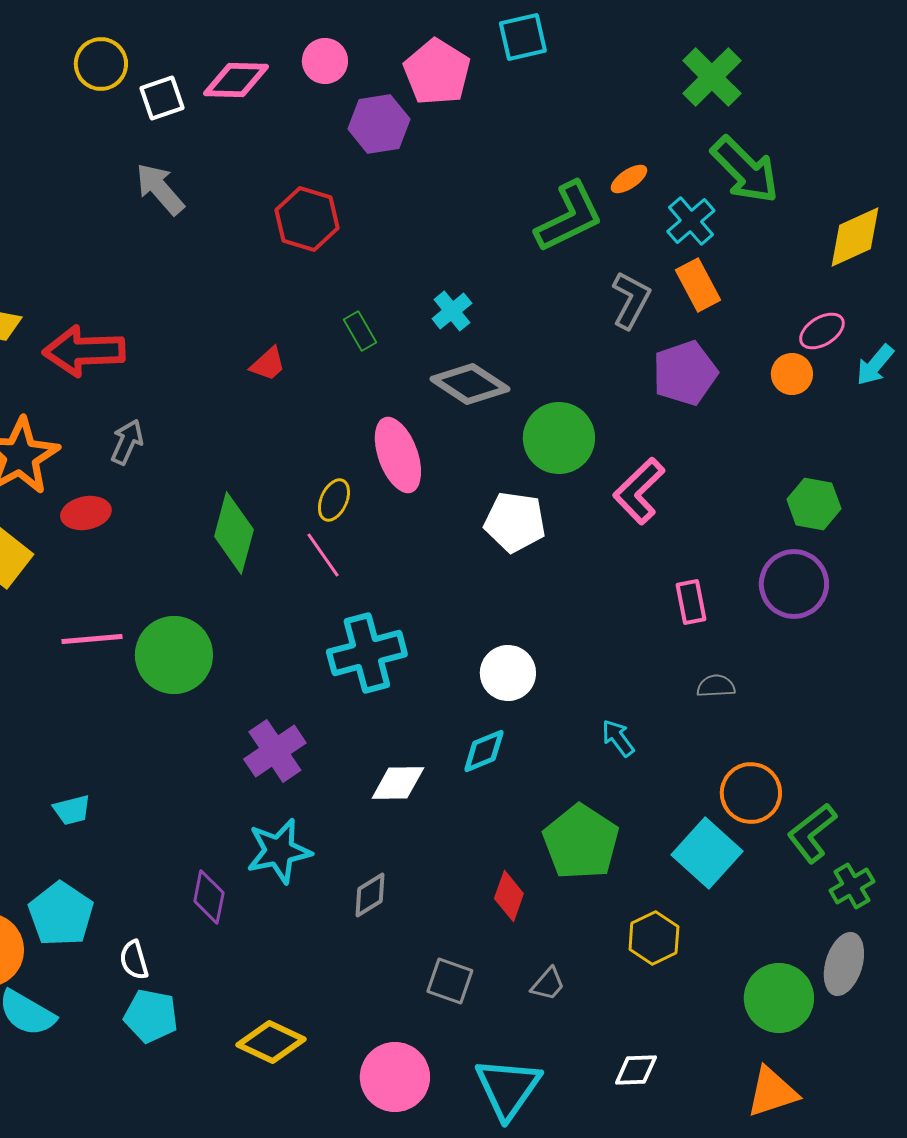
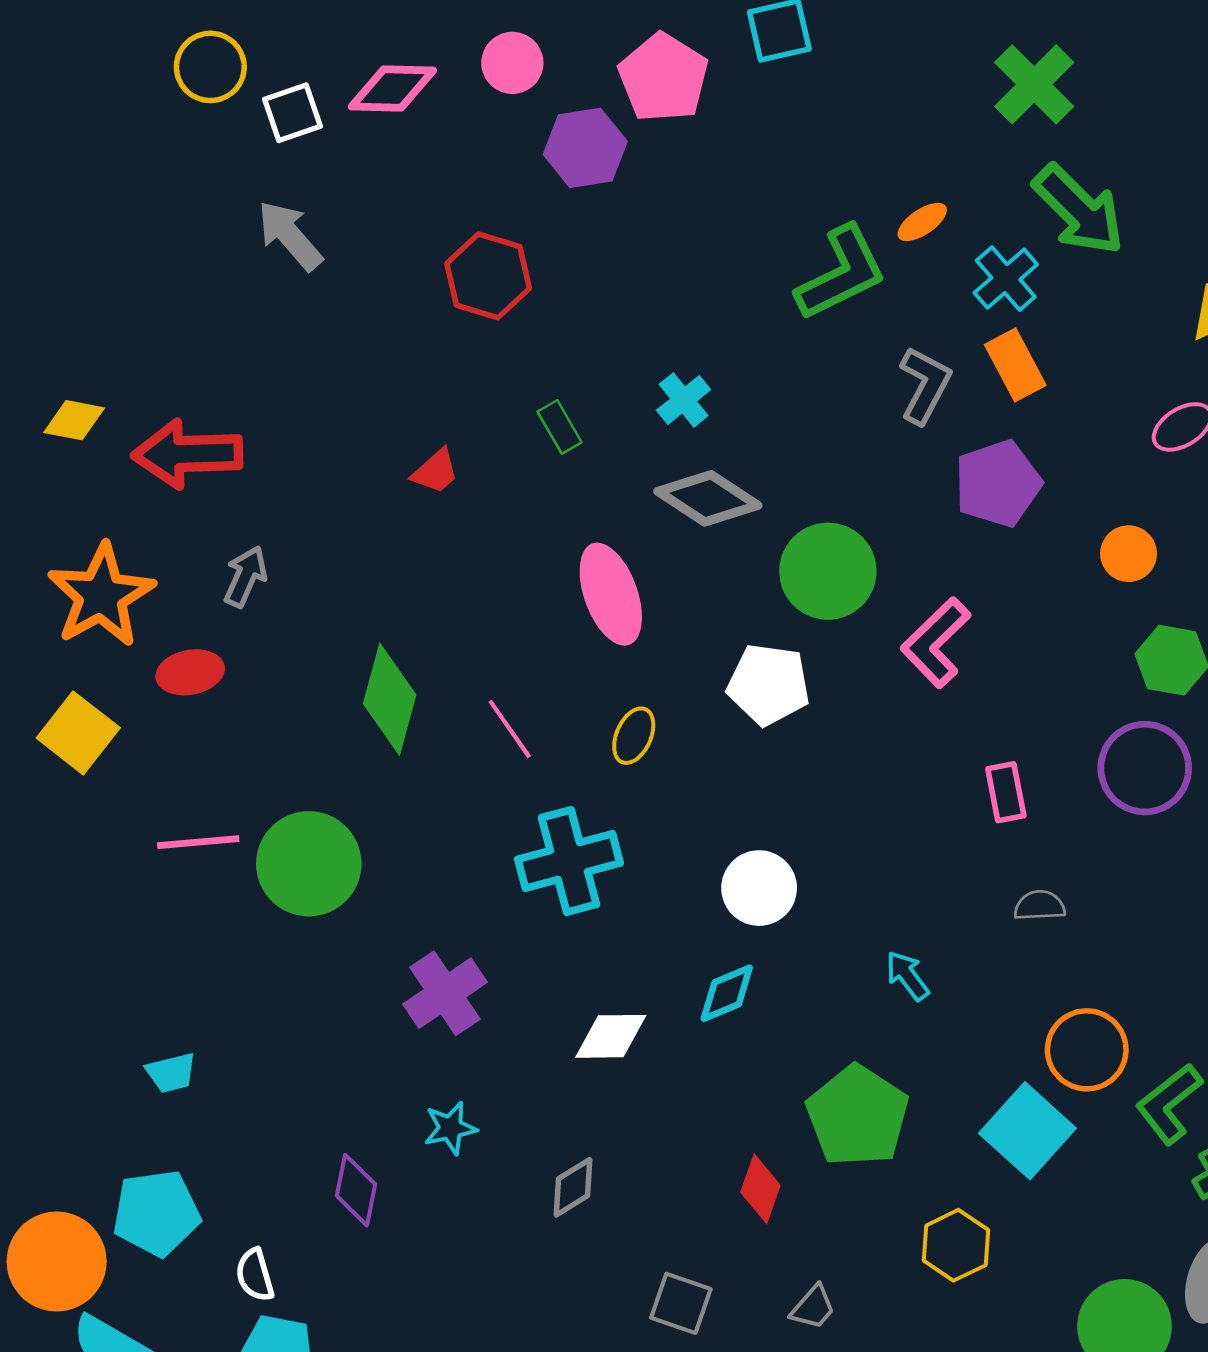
orange circle: (792, 374) -> (1129, 554), moved
yellow ellipse: (334, 500) -> (634, 736), moved
cyan star: (279, 851) -> (450, 1128), size x0.6
cyan pentagon: (61, 914) -> (156, 1213), turned 30

